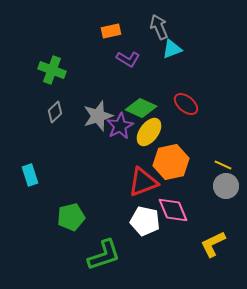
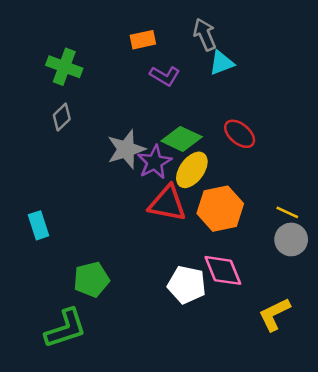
green cross: (52, 70) -> (64, 67), moved
gray diamond: (55, 112) -> (62, 117), moved
red triangle: (143, 182) -> (167, 203), moved, turned 32
green L-shape: (104, 255) -> (66, 328), moved

